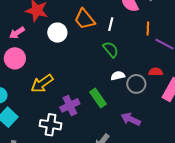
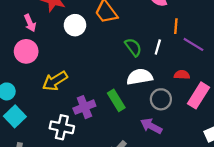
white line: (111, 24) -> (158, 47), moved
pink arrow: (17, 33) -> (30, 23), turned -84
white semicircle: (118, 76) -> (140, 77), size x1.6
gray circle: (136, 84) -> (161, 99), moved

